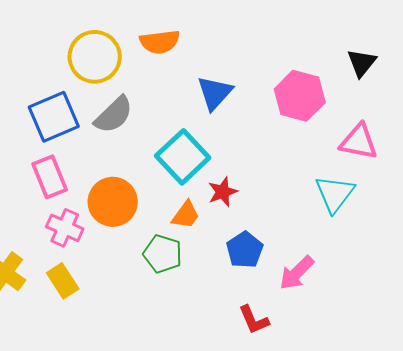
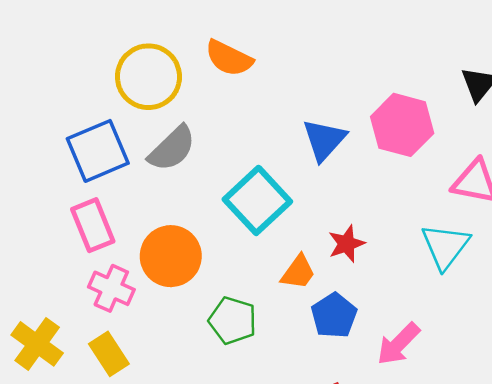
orange semicircle: (160, 42) -> (229, 58), turned 33
blue triangle: (215, 93) -> (324, 140), moved
red star: (223, 192) -> (346, 244), moved
orange trapezoid: (186, 215) -> (298, 272), moved

